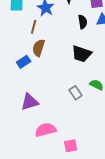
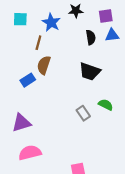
purple triangle: (30, 102) -> (21, 123), moved
pink semicircle: (46, 130) -> (30, 153), moved

